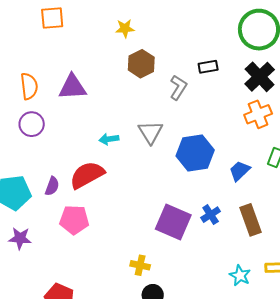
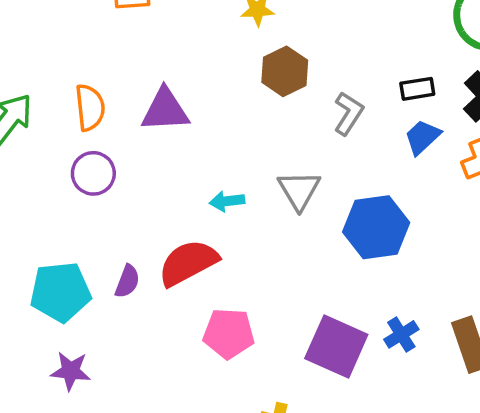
black rectangle: (208, 67) -> (417, 89), moved
blue trapezoid: (240, 171) -> (422, 137), moved
pink pentagon: (74, 220) -> (229, 333), moved

